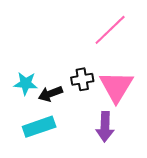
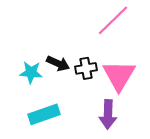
black arrow: (50, 94) -> (58, 63), moved, turned -135

